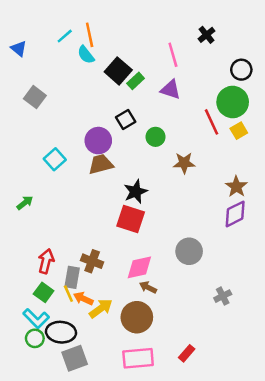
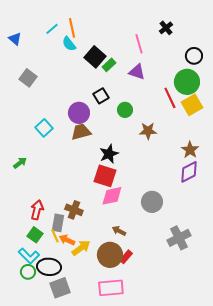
yellow square: (239, 131) -> (192, 105), size x1.5
pink diamond: (139, 267) -> (112, 196), moved
gray cross: (223, 296) -> (179, 238), size x1.6
red rectangle: (187, 353) -> (126, 257), moved

